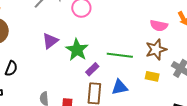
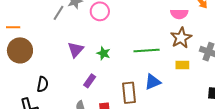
green star: (77, 50) -> (103, 53), size x0.6
purple rectangle: (92, 69) -> (90, 81), moved

